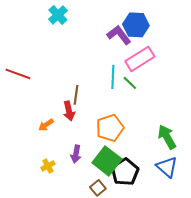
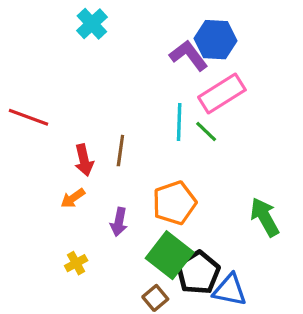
red arrow: (69, 111) -> (84, 160), moved
purple arrow: (76, 154) -> (119, 222), moved
blue triangle: (167, 167) -> (230, 290), moved, turned -30

